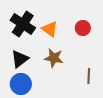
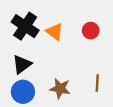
brown star: (54, 58) -> (60, 88), moved

